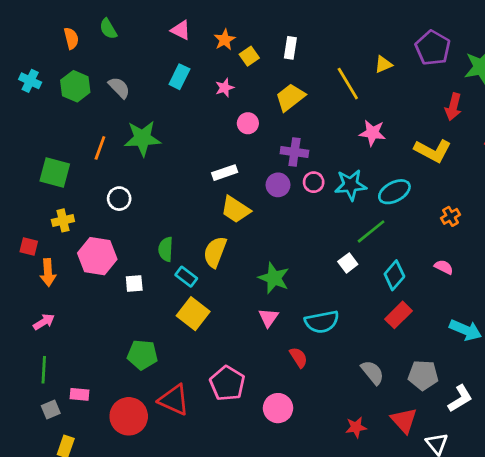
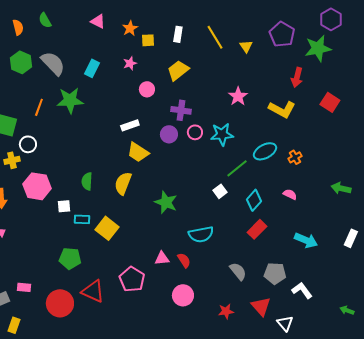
yellow square: (249, 56) -> (148, 40), turned 32
yellow triangle: (383, 64) -> (246, 46), turned -40
cyan rectangle: (179, 77) -> (92, 68), moved
yellow line: (348, 84) -> (215, 37), moved
gray semicircle: (119, 88) -> (53, 63), size x1.5
pink star: (372, 133) -> (238, 96), turned 30
cyan ellipse: (394, 192) -> (265, 151), moved
white circle: (119, 199) -> (28, 144), moved
cyan rectangle: (186, 277) -> (82, 219), moved, turned -35
pink triangle: (268, 318) -> (162, 258), moved, turned 49
white L-shape: (460, 398) -> (302, 290), turned -95
pink circle: (278, 408) -> (183, 295), moved

